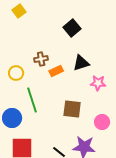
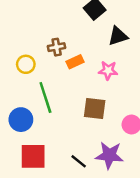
black triangle: (81, 63) -> (118, 36), moved
pink star: (98, 83) -> (108, 70), moved

